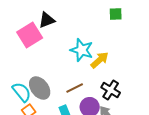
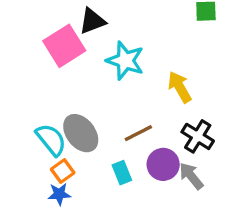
cyan star: (82, 50) -> (125, 61), moved
yellow arrow: (100, 60) -> (180, 87), turned -78

